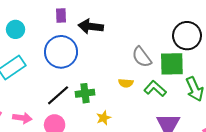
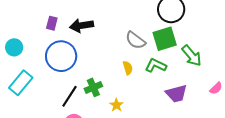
purple rectangle: (61, 15) -> (52, 23), turned 32
yellow semicircle: (126, 83) -> (128, 68), turned -96

